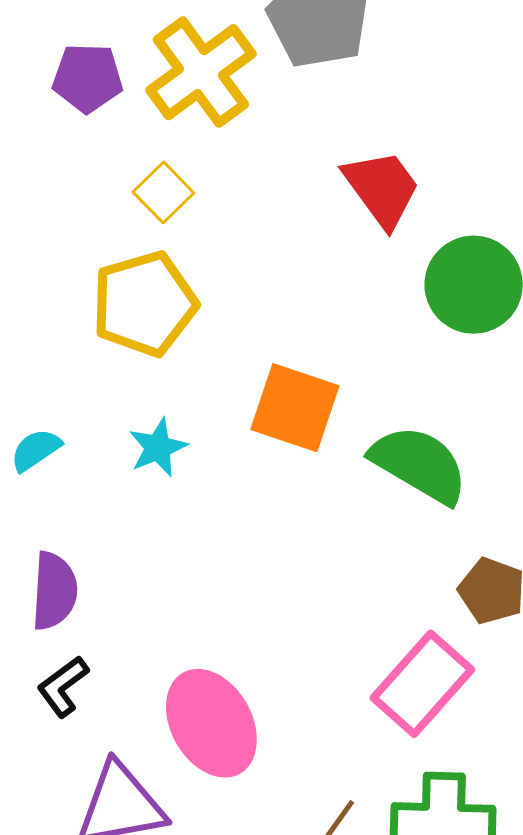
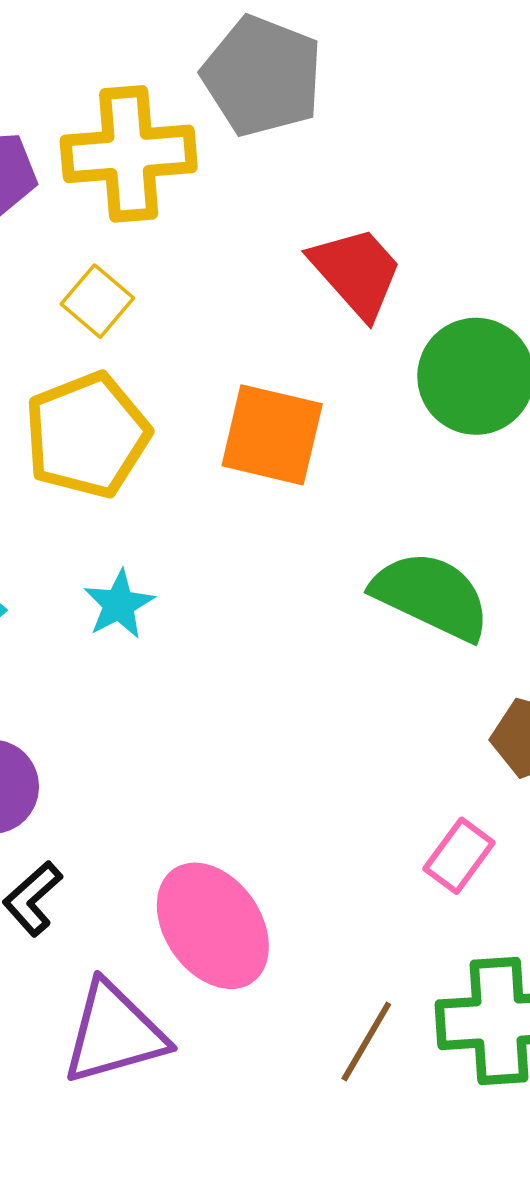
yellow cross: (201, 72) -> (129, 154), turned 37
orange square: (295, 408) -> (272, 435), moved
pink rectangle: (422, 684) -> (459, 856), size x0.6

